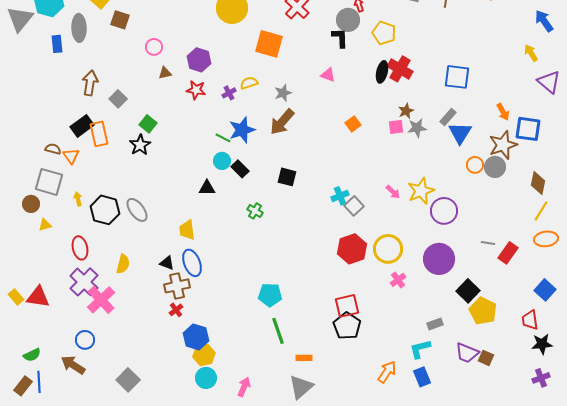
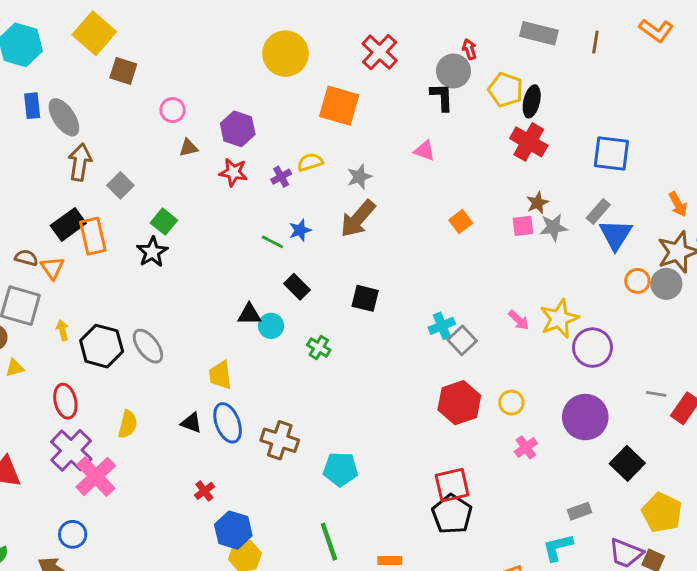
gray ellipse: (79, 28) -> (64, 117), moved, turned -32
black ellipse: (382, 72) -> (532, 101), moved
blue star: (242, 130) -> (300, 230), size x0.6
cyan circle: (222, 161) -> (271, 326), moved
yellow circle: (388, 249) -> (511, 403), size x0.6
brown cross: (177, 286) -> (280, 440), moved, turned 30
yellow pentagon: (483, 311) -> (662, 513), moved
green line: (278, 331) -> (329, 542), moved

